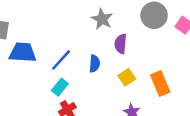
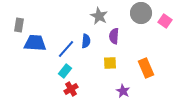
blue semicircle: (95, 64) -> (86, 41), moved
yellow square: (127, 77) -> (110, 63), moved, turned 32

